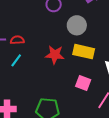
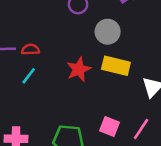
red star: (55, 55) -> (79, 69), turned -30
pink square: (83, 83) -> (109, 127), moved

